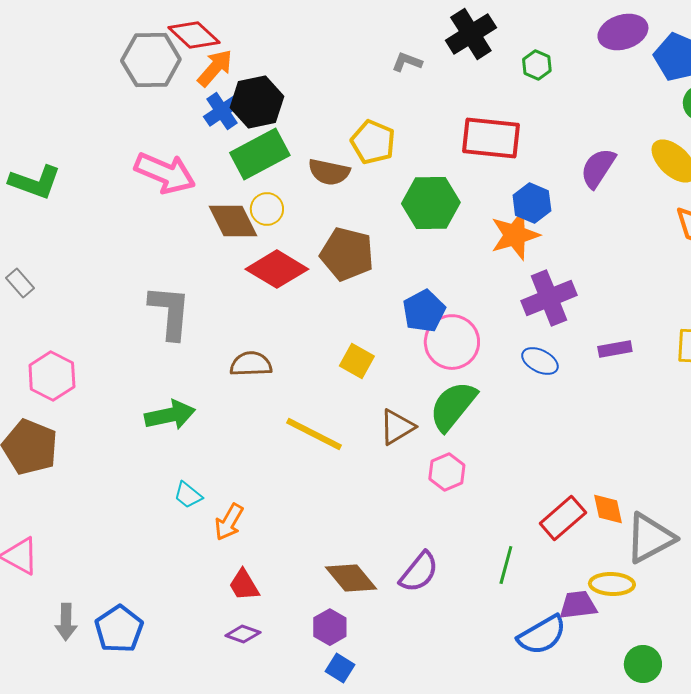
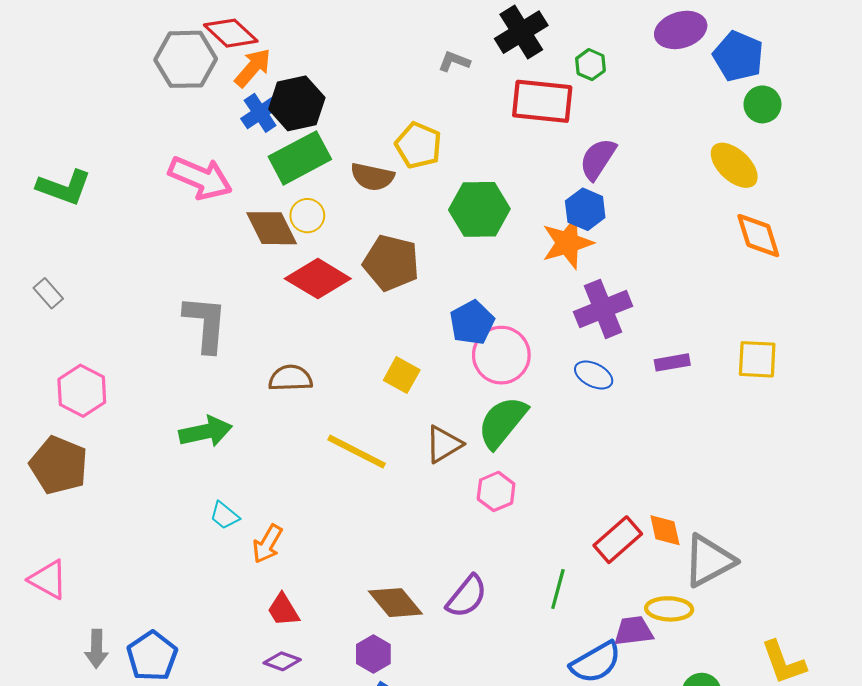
red rectangle: (491, 138) -> (542, 101), moved
purple semicircle: (598, 168) -> (598, 159), moved

